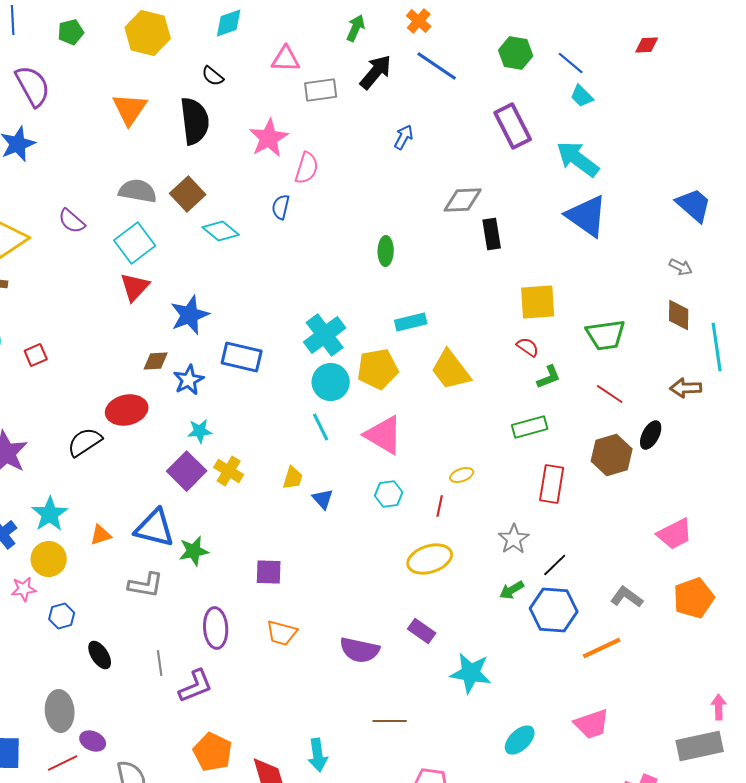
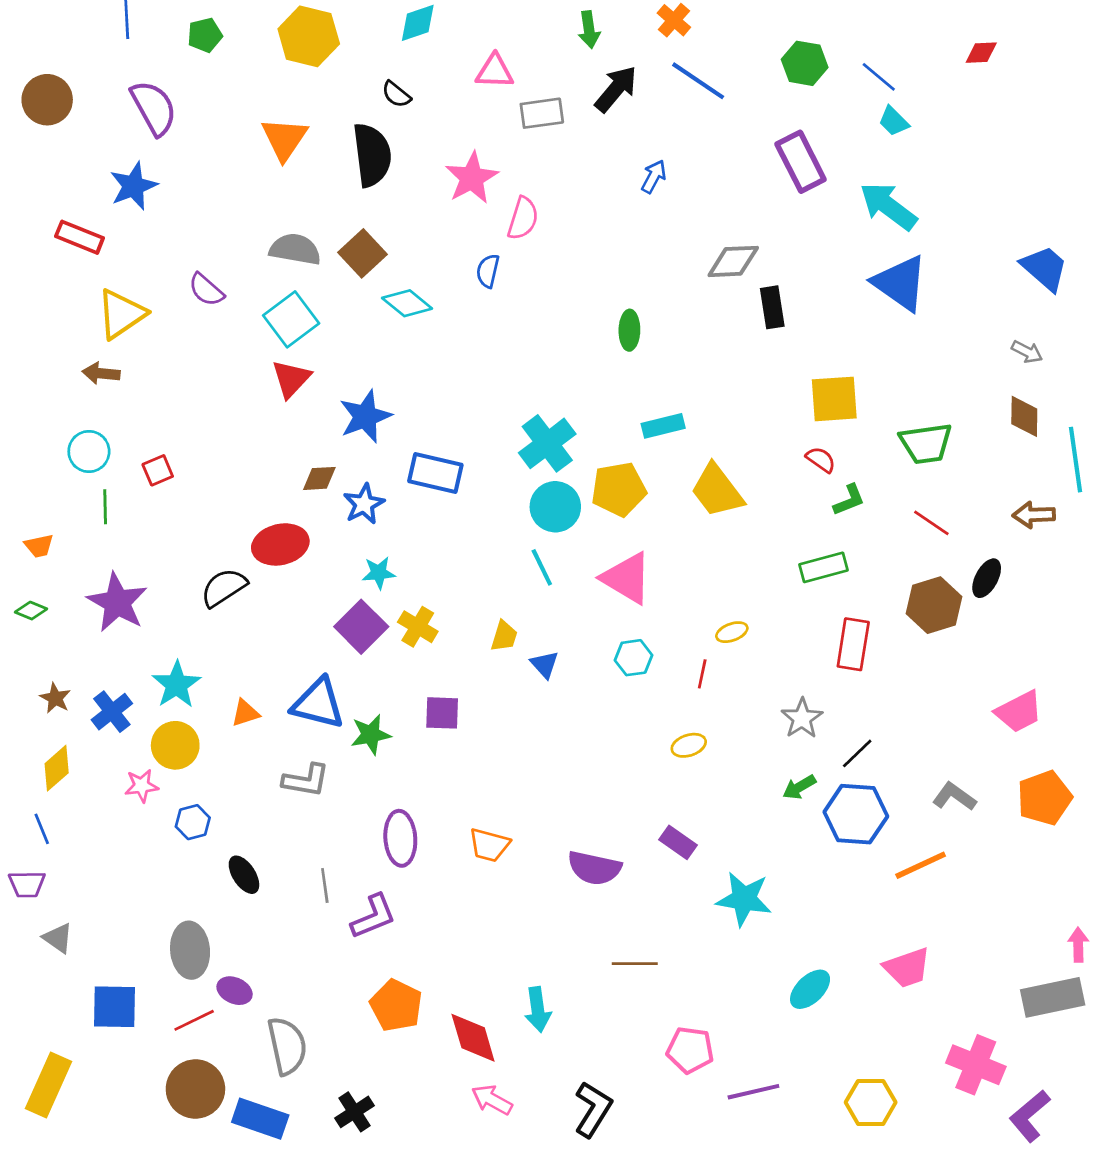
green arrow: (356, 28) -> (589, 30), turned 148
yellow ellipse: (430, 559) -> (689, 745), size x0.6
purple square: (269, 572) -> (442, 713), moved

